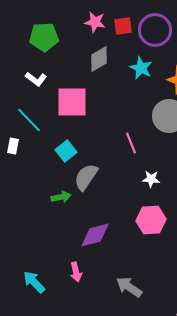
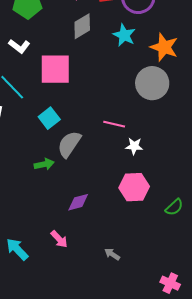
pink line: (131, 143) -> (114, 124), moved, turned -55
purple diamond: (95, 235) -> (78, 202), size x0.7
pink arrow: (76, 272) -> (59, 239), turned -30
gray arrow: (129, 287) -> (112, 254), size x0.6

